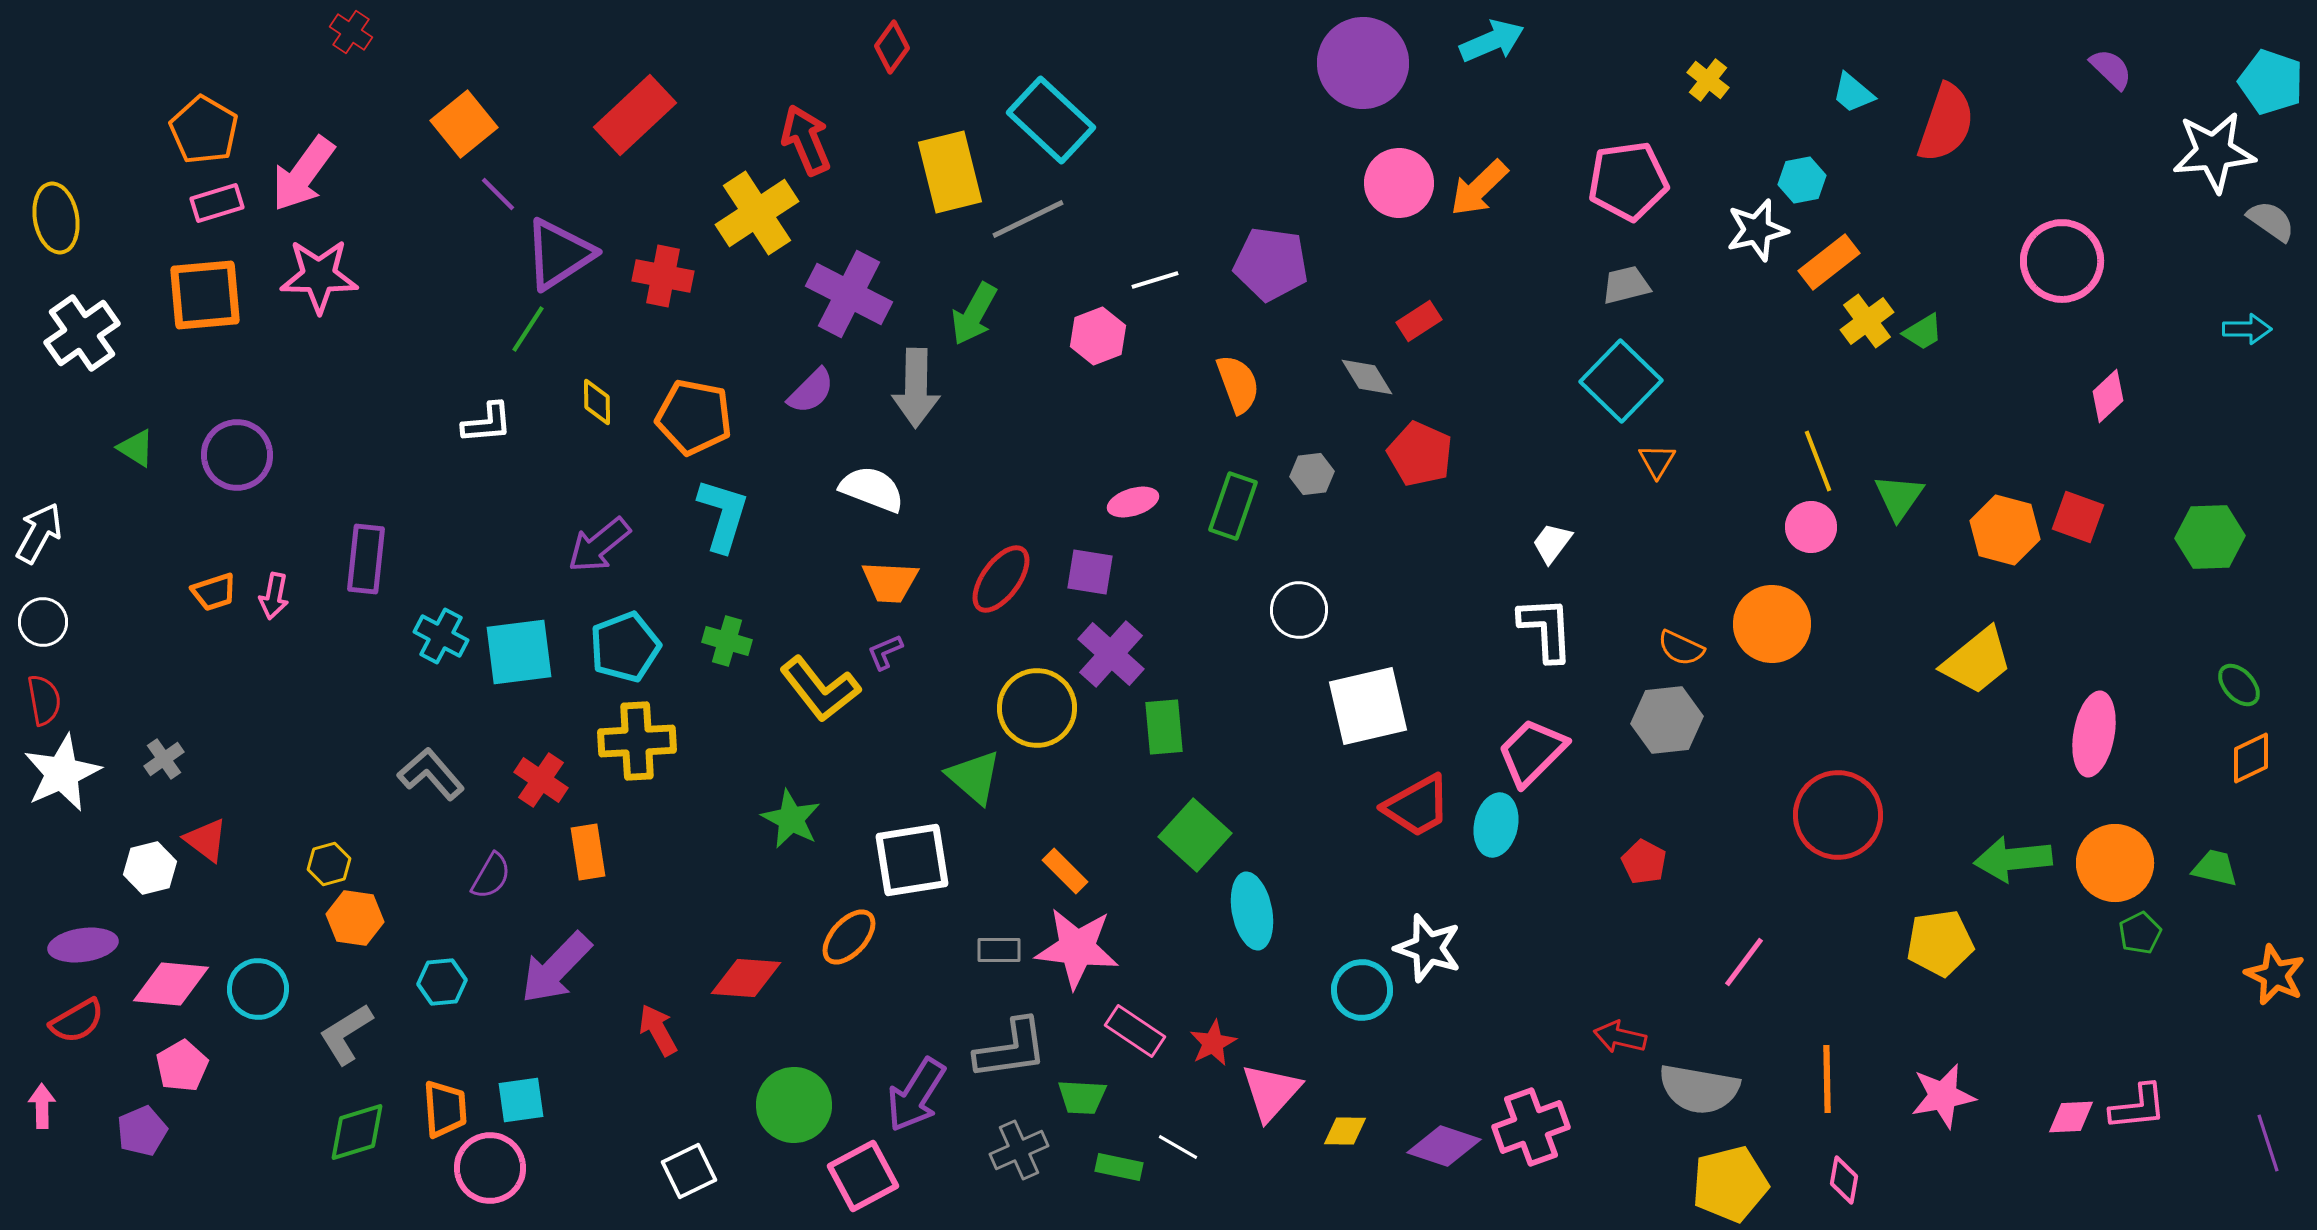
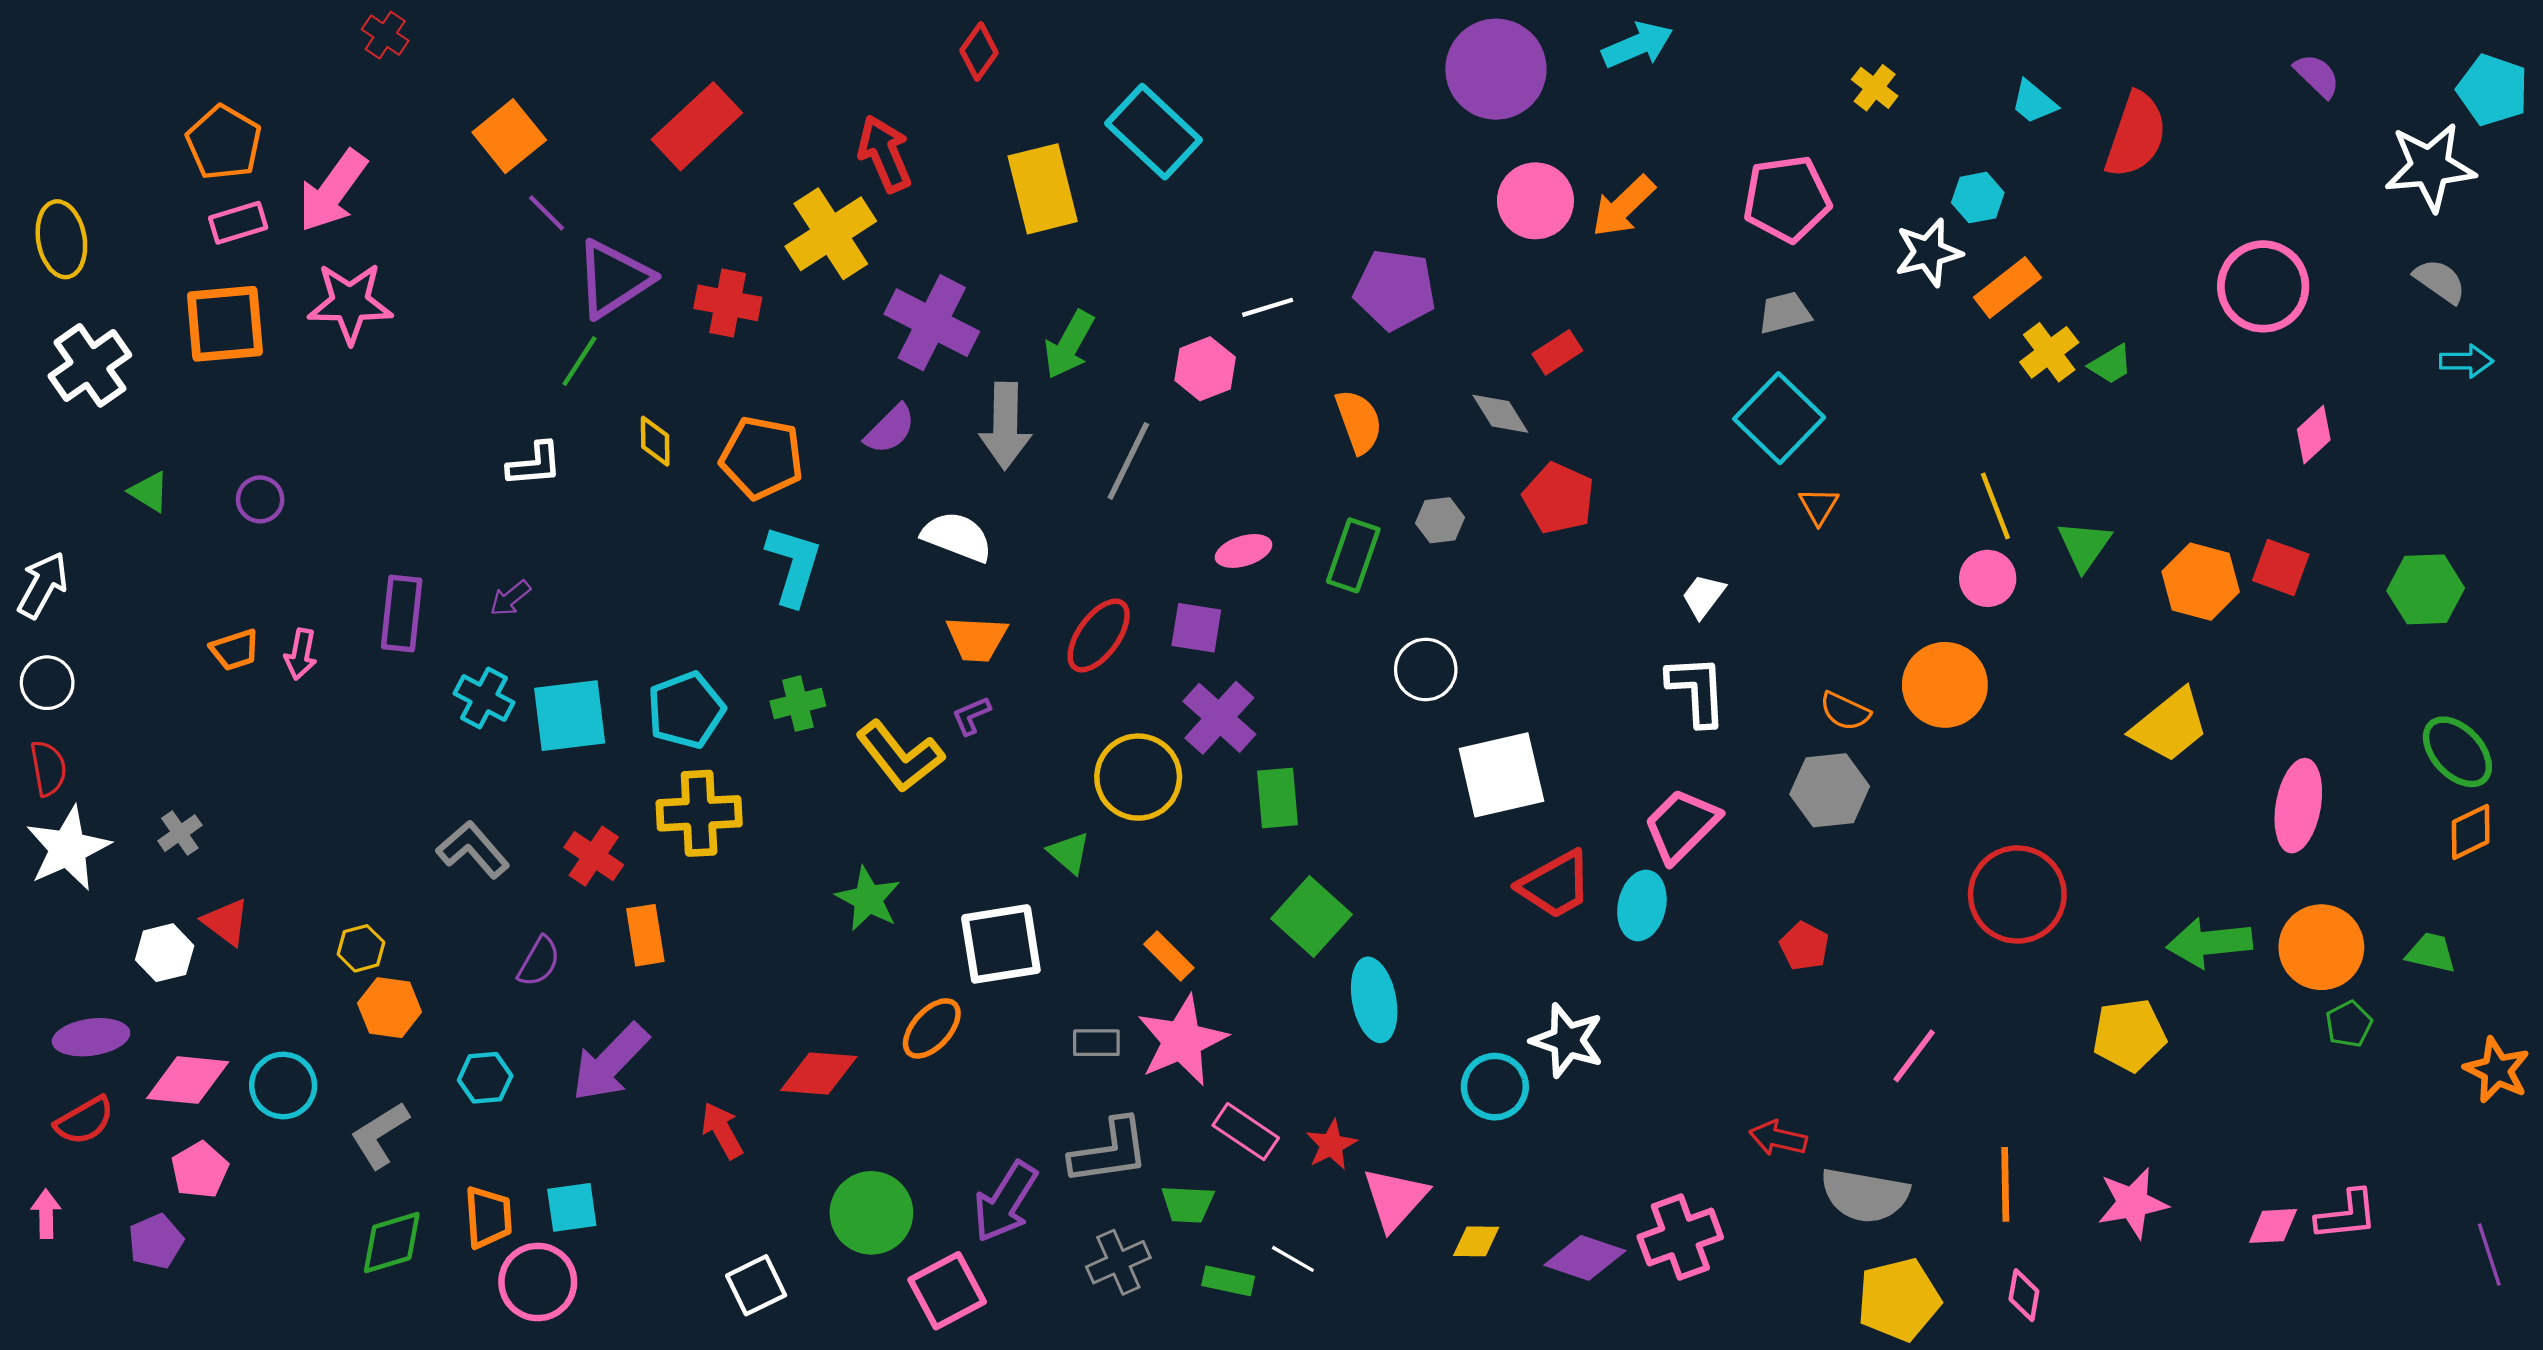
gray line: (1028, 219) -> (1128, 461), moved, turned -38
gray semicircle: (2271, 221) -> (2440, 281), moved
purple circle: (237, 455) -> (260, 499), size x0.6
purple arrow: (599, 545) -> (510, 598), moved, size x0.6
green cross: (727, 641) -> (798, 704), turned -30
green ellipse: (2239, 685) -> (2457, 752), size x1.5
green triangle: (974, 777) -> (1069, 853), size x0.7
pink star: (1077, 948) -> (1182, 1041), turned -30

